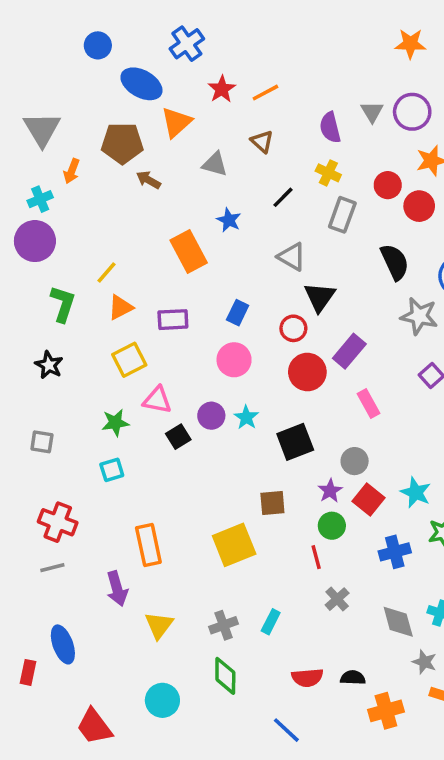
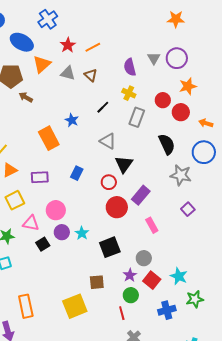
gray triangle: (215, 164) -> (68, 73), moved
pink circle: (234, 360) -> (56, 210), moved

